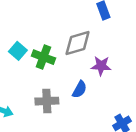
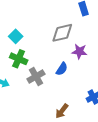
green cross: (43, 57) -> (19, 59), moved
gray cross: (47, 101) -> (36, 77), turned -30

